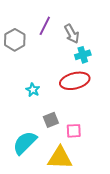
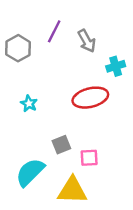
cyan cross: (83, 55) -> (116, 66), moved
cyan star: (33, 90) -> (29, 104), moved

